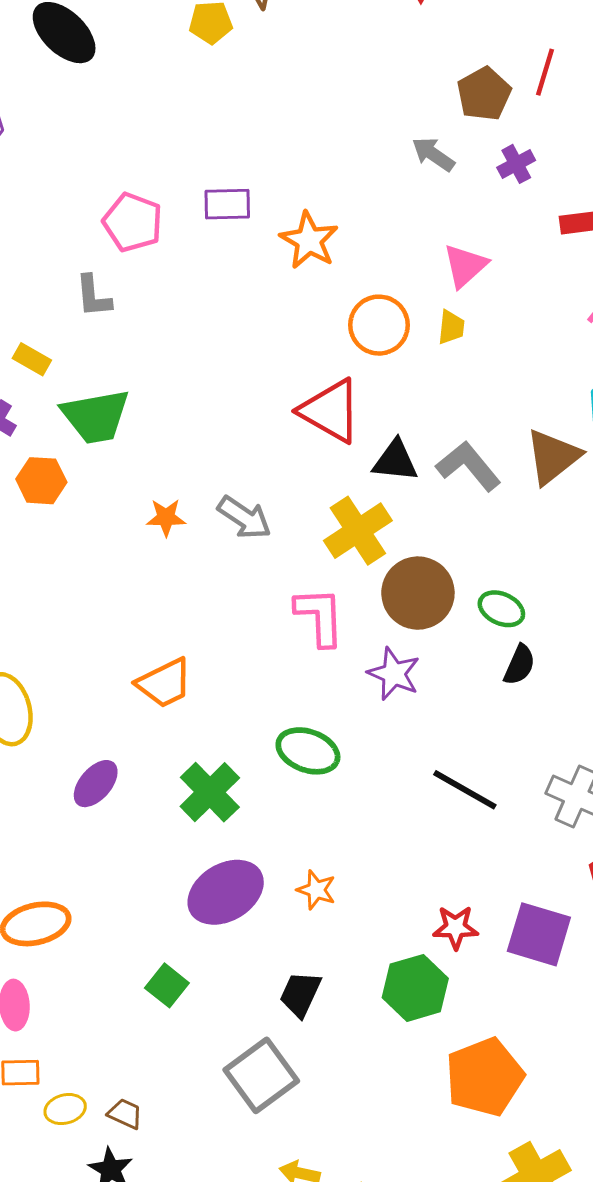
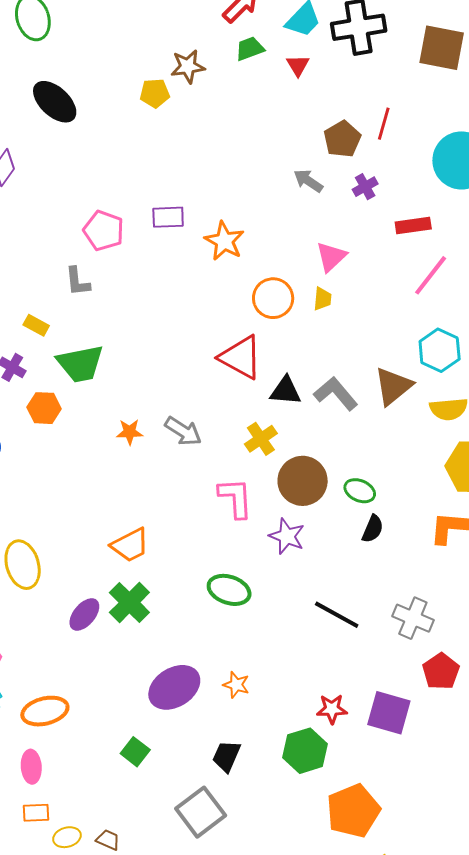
yellow cross: (358, 531) -> (261, 439), size x0.7
green cross: (210, 792) -> (129, 602), moved

